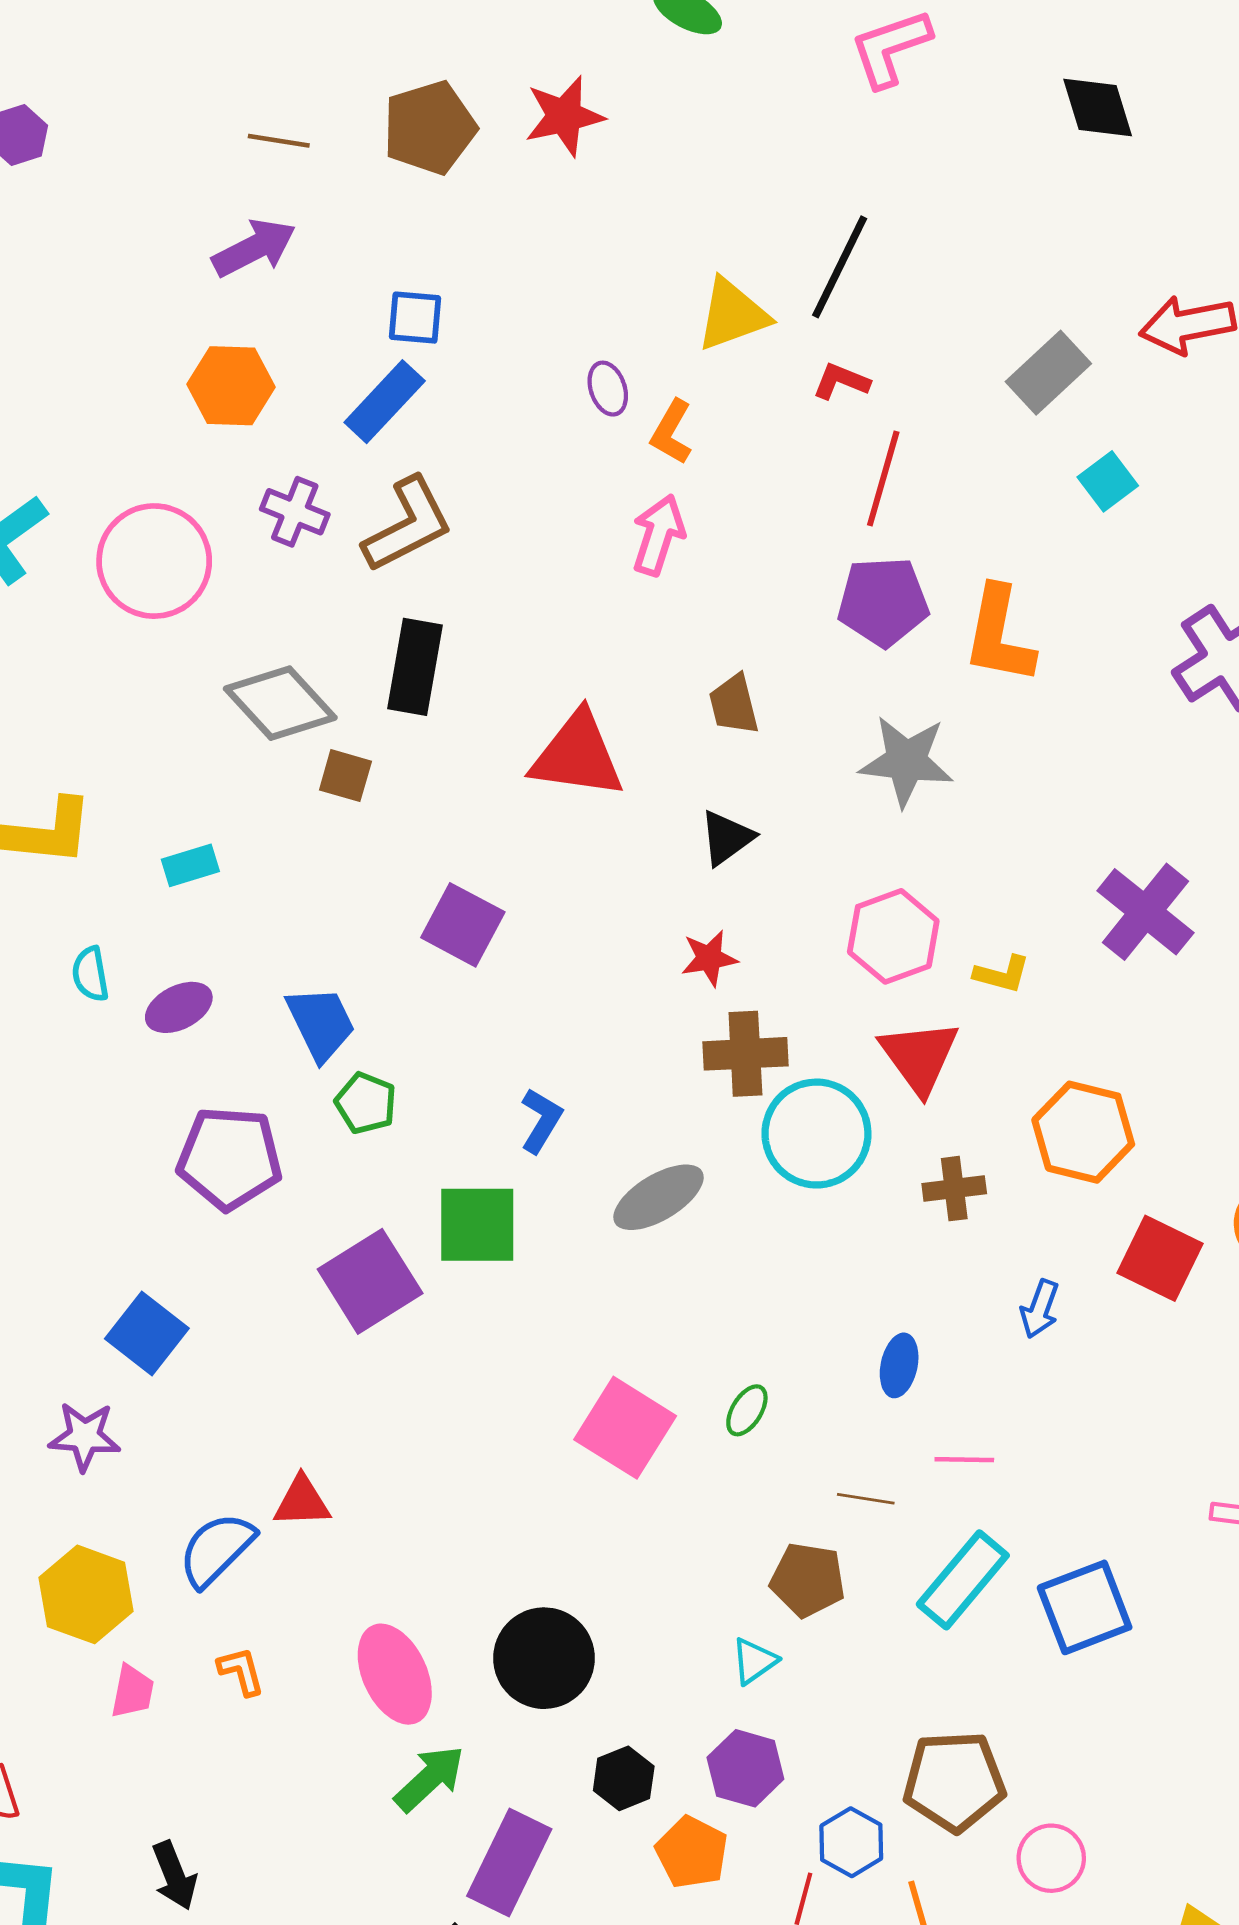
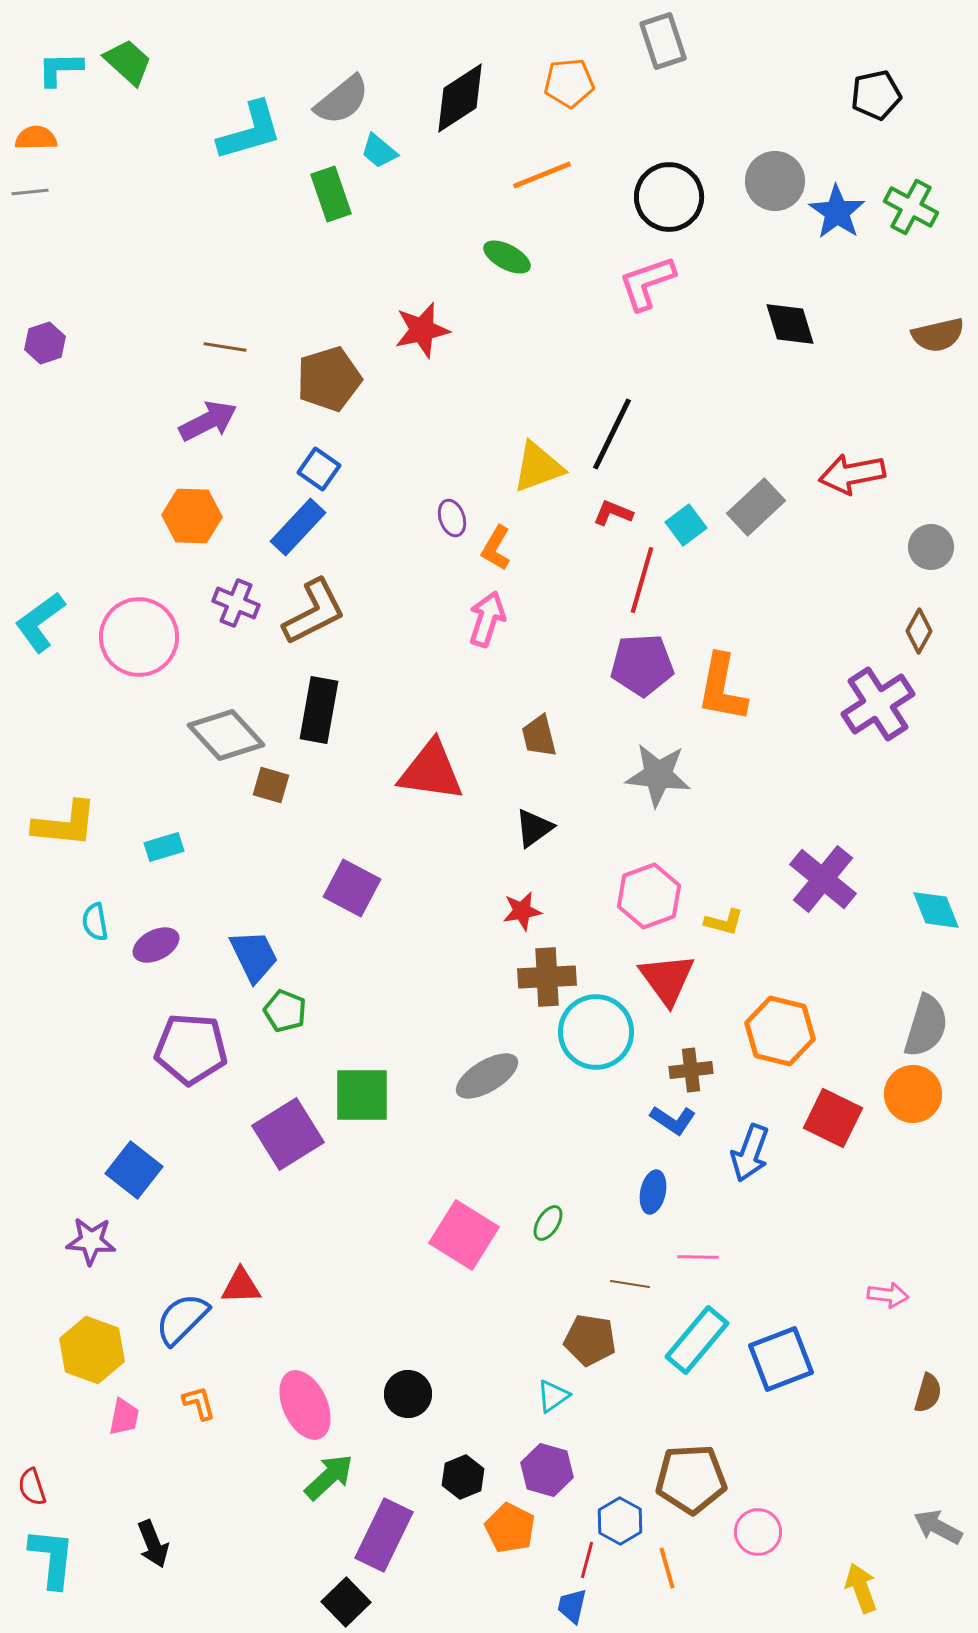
brown pentagon: (430, 128) -> (329, 379), moved
blue square: (415, 318) -> (319, 469), turned 30
cyan square: (1108, 481) -> (686, 525), moved
blue L-shape: (541, 1120) -> (673, 1120), moved, turned 93
blue arrow: (1040, 1309) -> (750, 1153), size x1.4
black circle: (544, 1658) -> (408, 1394), size x0.7

